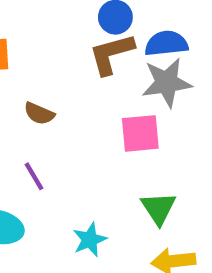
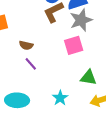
purple line: (34, 176) -> (31, 64), moved
green triangle: (159, 208) -> (88, 78), turned -36

